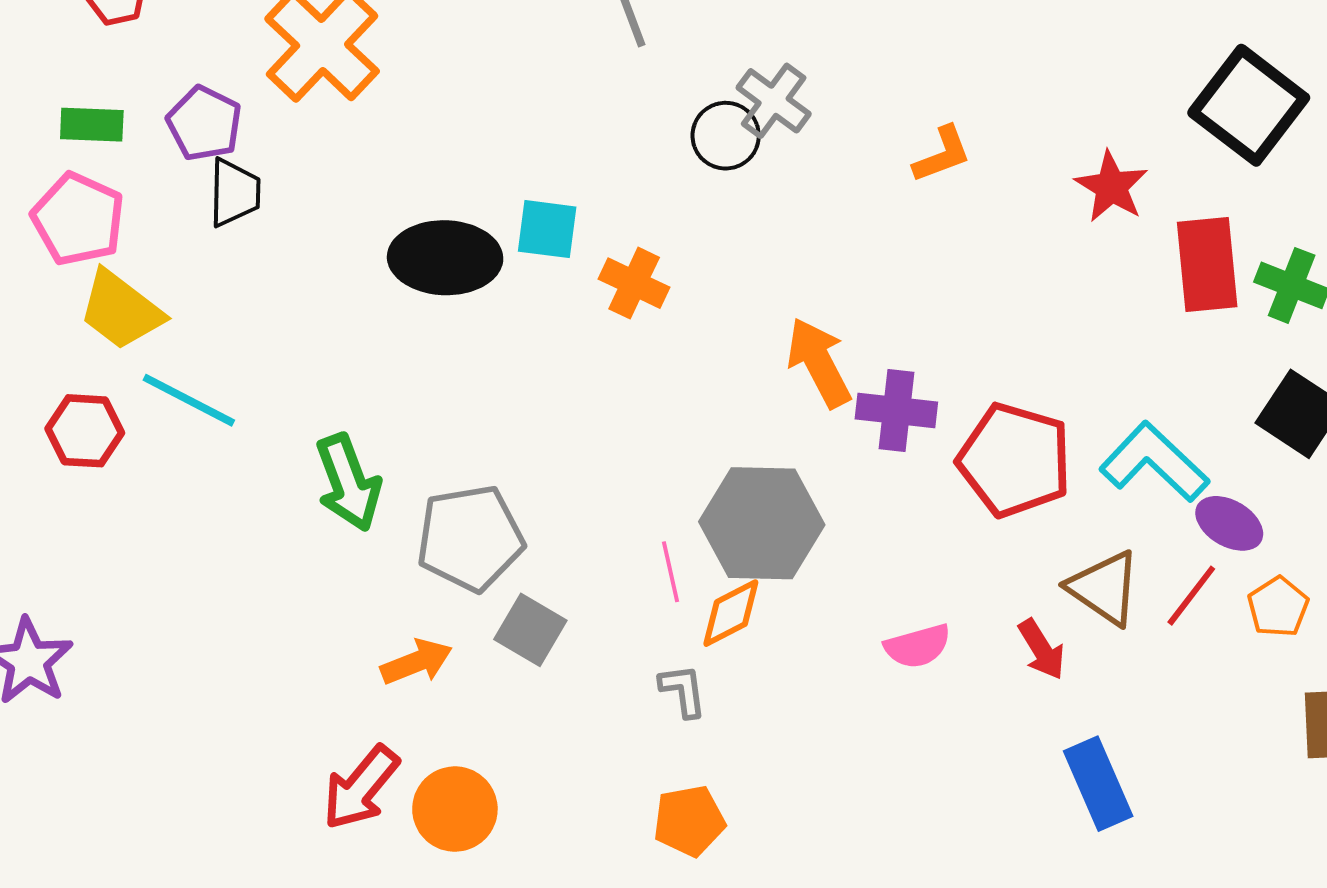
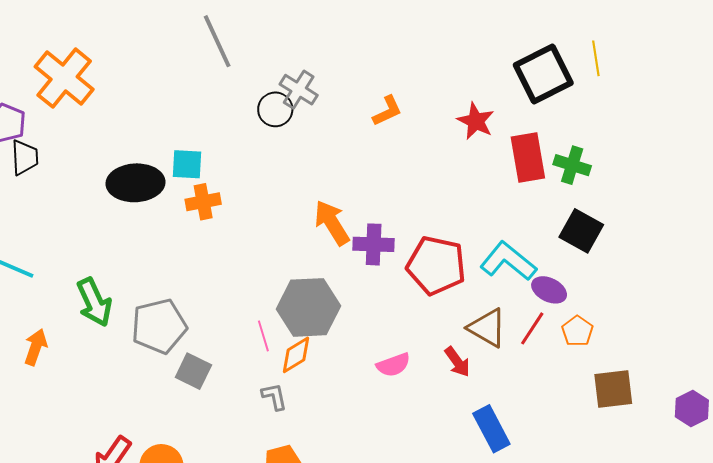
black square: (1249, 105) -> (543, 74), turned 30
orange cross: (634, 283) -> (203, 202), moved, turned -32
orange arrow: (416, 662) -> (36, 347), moved, turned -45

